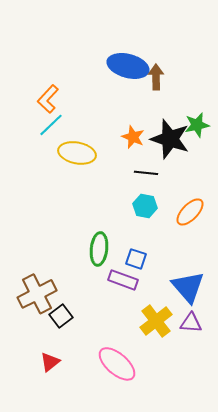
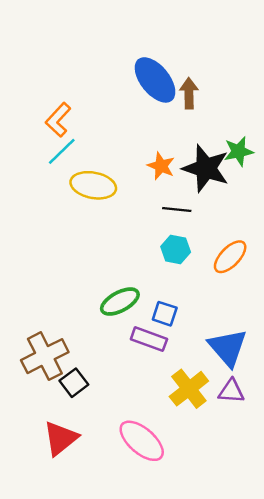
blue ellipse: (128, 66) -> (155, 80), turned 36
green ellipse: (99, 249) -> (120, 302), turned 56
red triangle: (50, 362) -> (61, 438), size x1.5

